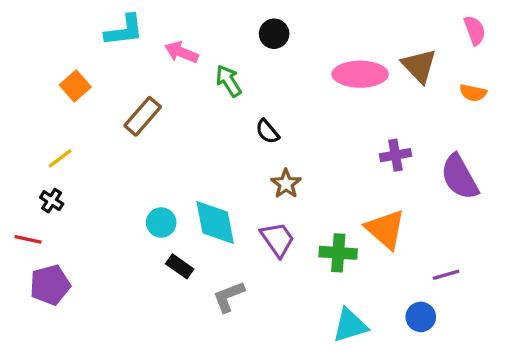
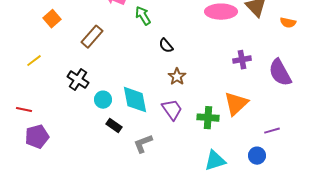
yellow line: (60, 158) -> (34, 61), moved
black cross: (52, 201) -> (78, 80), moved, size x1.5
orange triangle: (385, 229) -> (236, 104), turned 36

